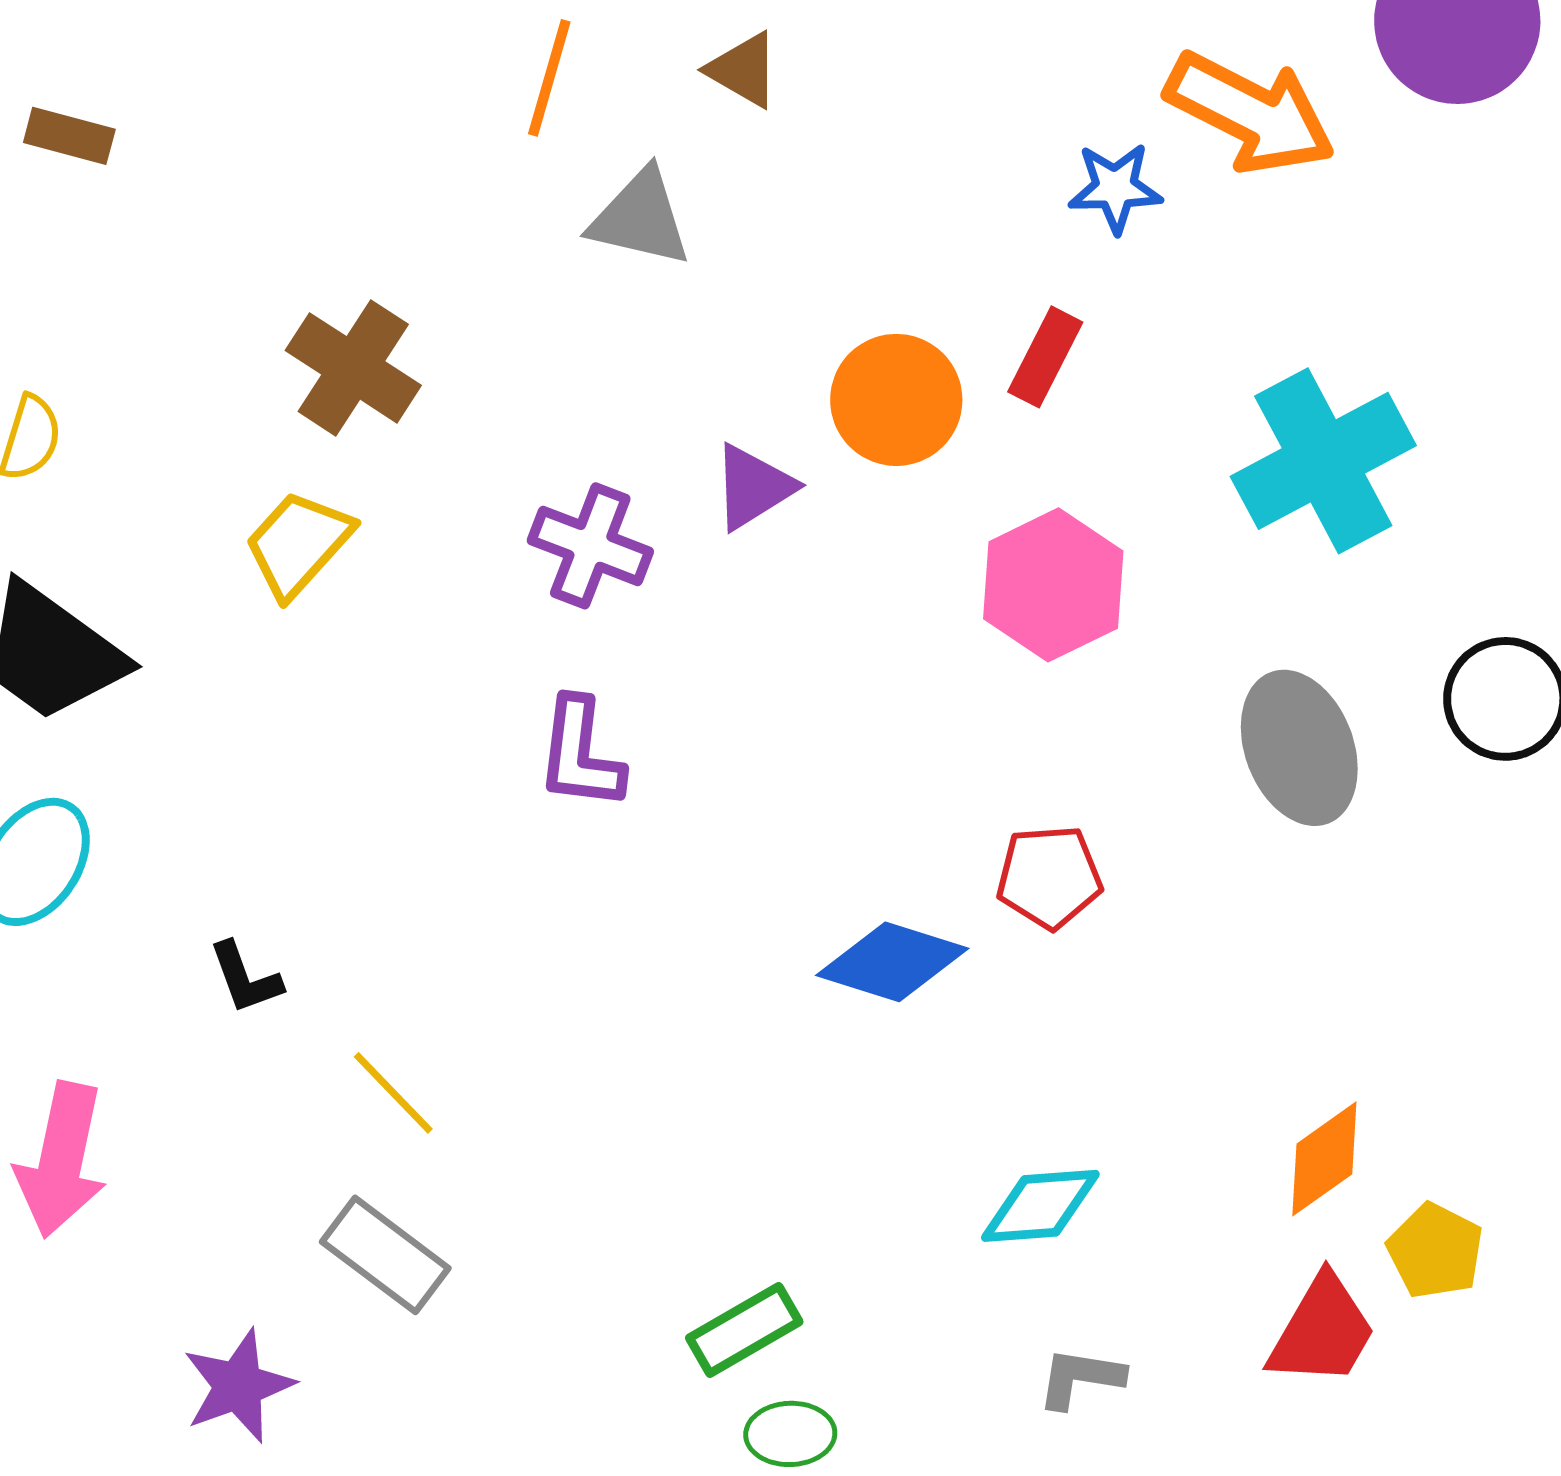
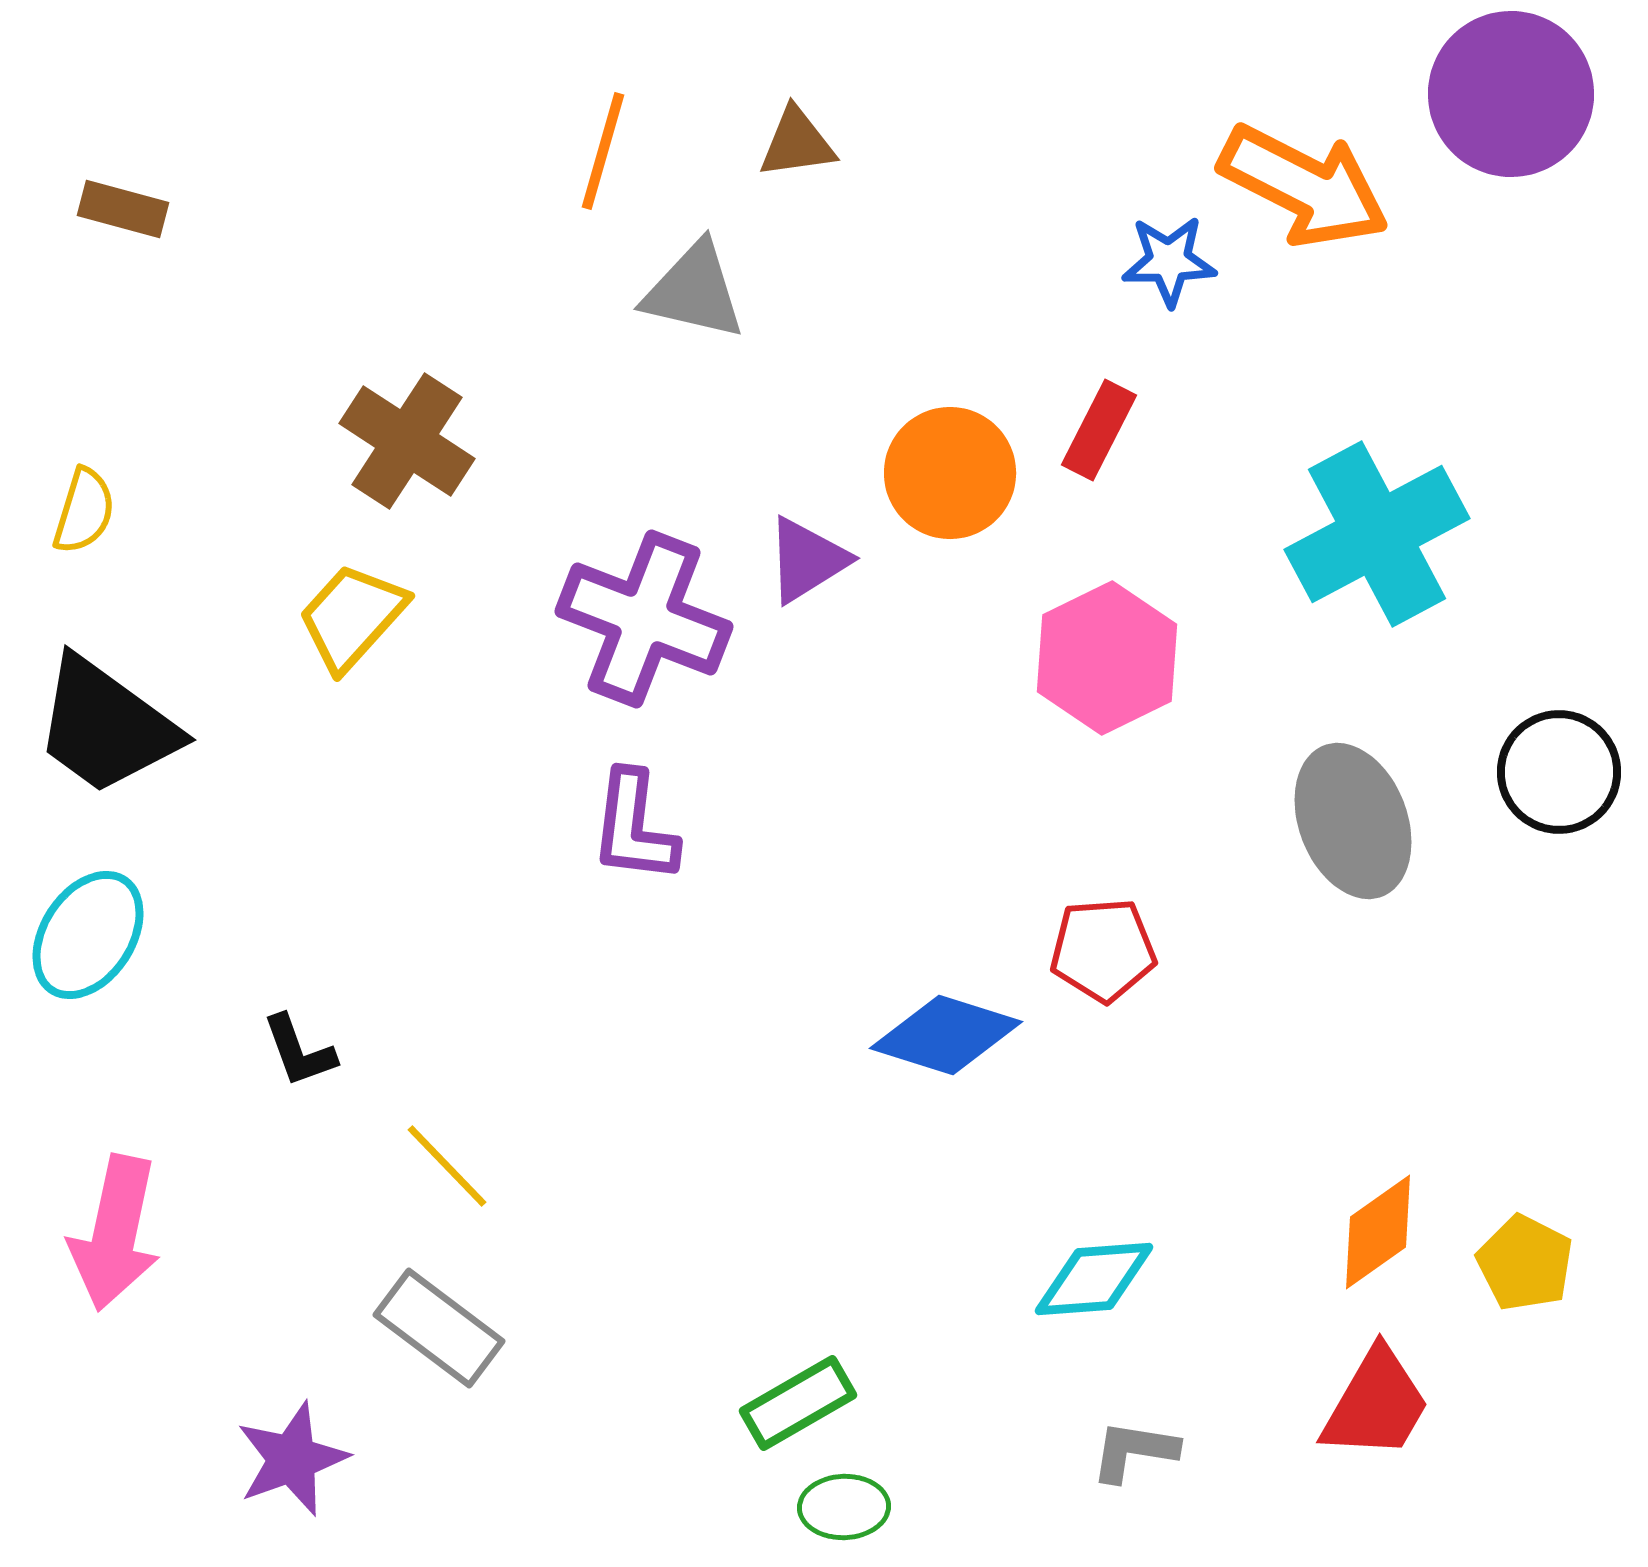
brown triangle: (743, 70) -> (797, 143), turned -38
purple cross: (590, 546) -> (644, 619), size x1.4
yellow pentagon: (1435, 1251) -> (1525, 1263), moved

